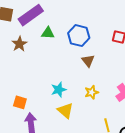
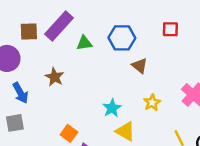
brown star: (19, 44) -> (54, 77), moved
orange square: (20, 102) -> (69, 133), turned 32

